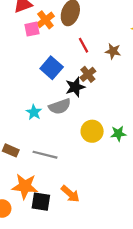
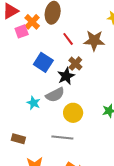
brown star: (113, 51) -> (94, 41), size x1.5
yellow circle: (92, 131) -> (73, 113), moved
gray line: (45, 155) -> (62, 137), moved

